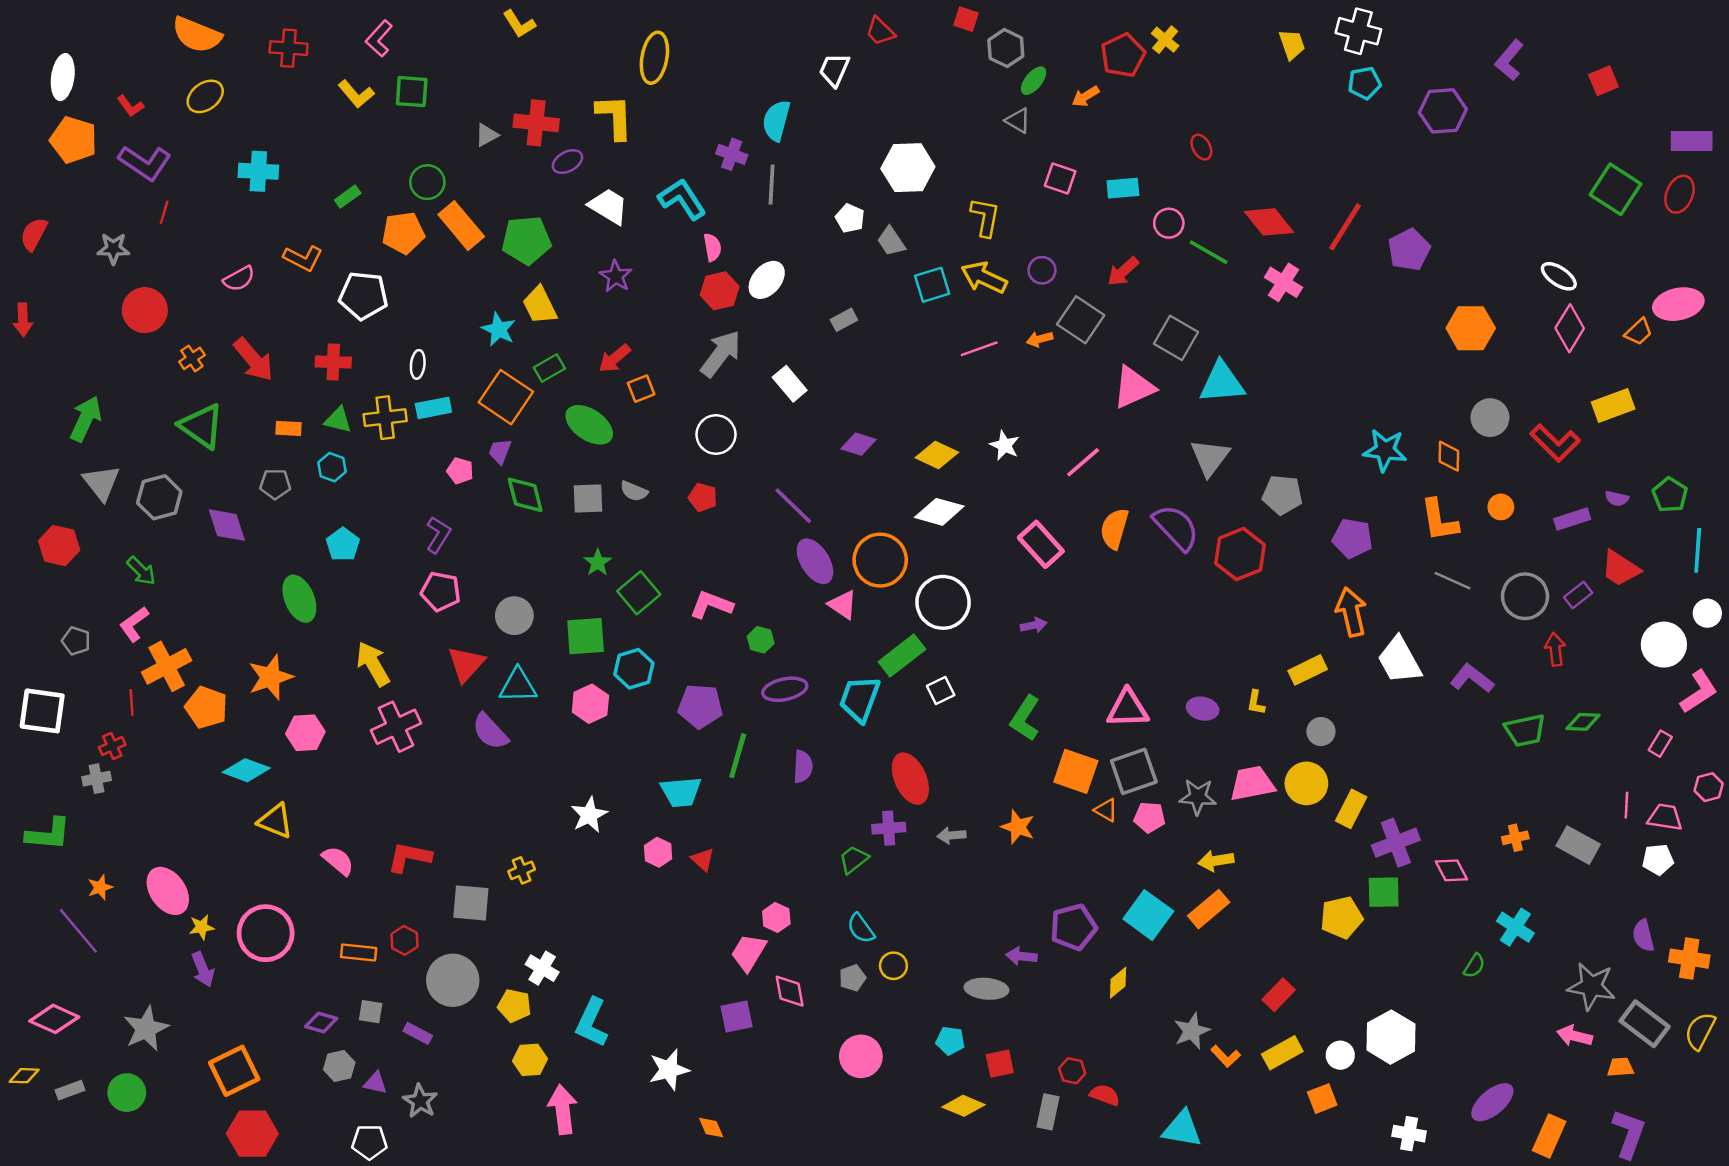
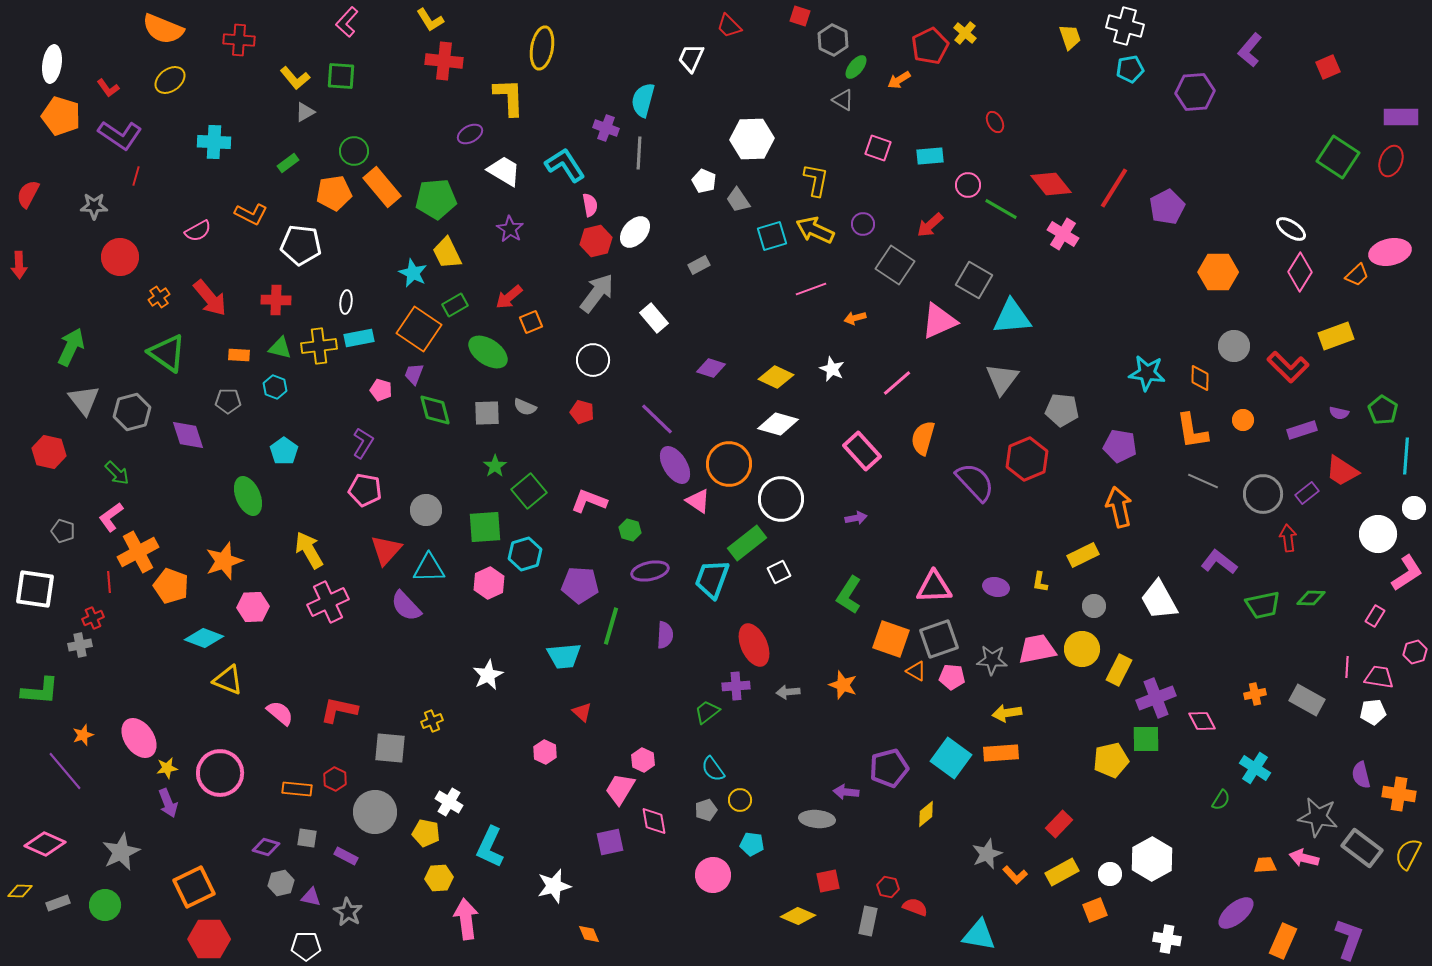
pink L-shape: (379, 38) -> (347, 22), moved
red cross: (536, 123) -> (444, 61), moved
gray triangle: (487, 135) -> (305, 112), moved
orange arrow: (1040, 339) -> (855, 318), moved
purple semicircle: (1176, 527) -> (975, 482), moved
white trapezoid: (1399, 660) -> (1159, 600), moved
pink hexagon: (658, 852) -> (545, 752), moved
orange rectangle: (1209, 909) -> (1001, 753), turned 36
cyan pentagon: (950, 1041) -> (752, 844), moved
orange trapezoid: (1620, 1067) -> (1265, 865), moved

